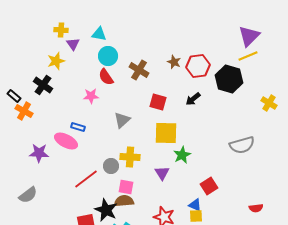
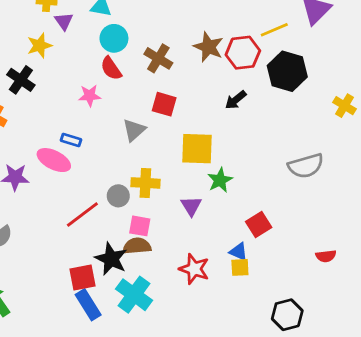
yellow line: (248, 56) -> (274, 30), moved
brown star: (174, 62) -> (208, 47), size x1.5
red square: (158, 102) -> (164, 104), moved

